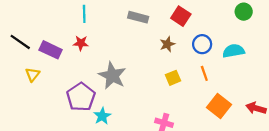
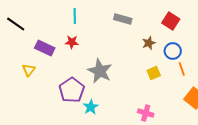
red square: (181, 16) -> (171, 21), moved
black line: (20, 42) -> (16, 24), moved
blue circle: (202, 44) -> (173, 51), moved

